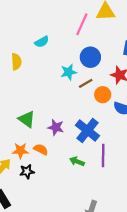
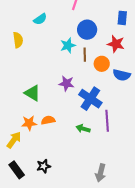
brown line: (86, 83) -> (85, 55), turned -56
purple star: (56, 127) -> (67, 83), moved
orange semicircle: (41, 149) -> (48, 120), turned -32
black star: (27, 171) -> (44, 166), moved

